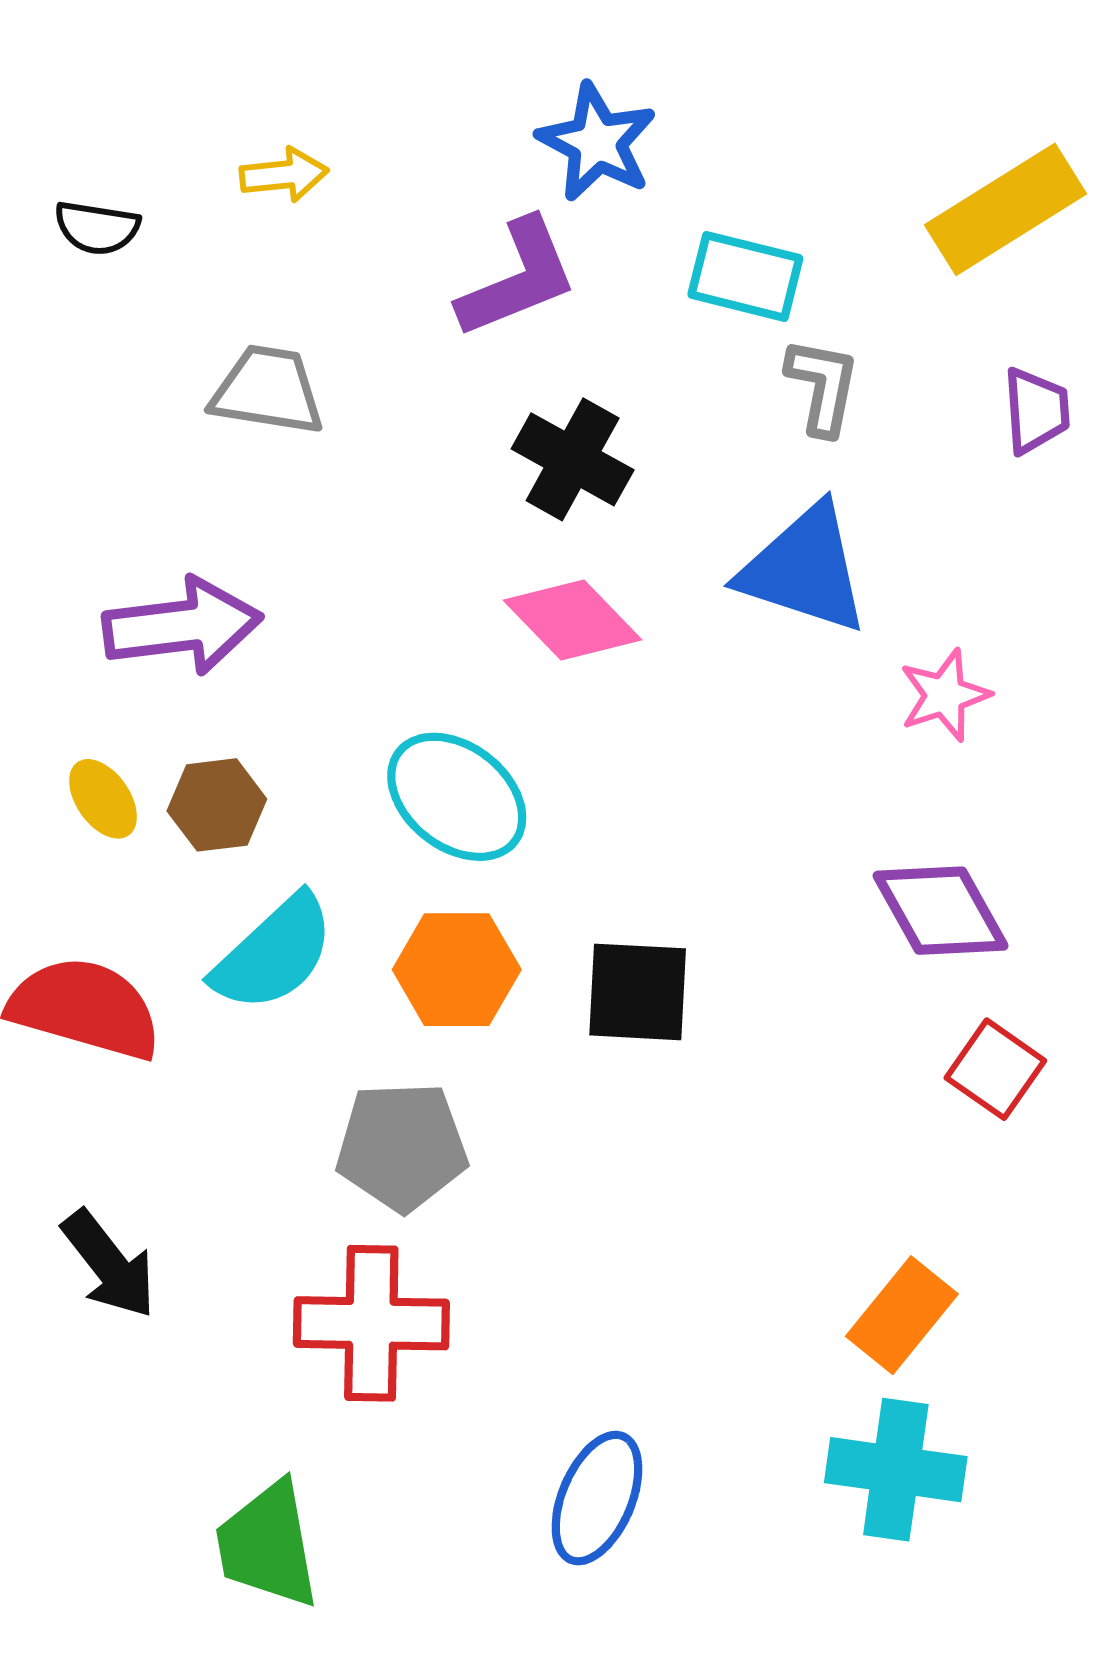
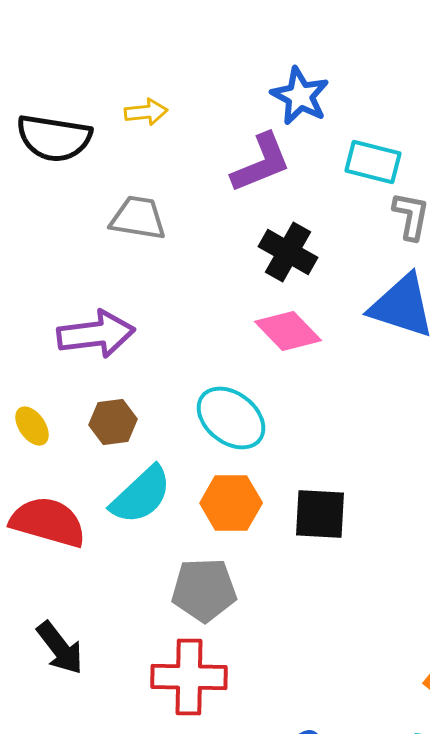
black semicircle: (97, 228) -> (54, 138), size x1.8
yellow ellipse: (103, 799) -> (32, 426), moved

